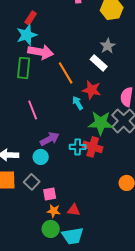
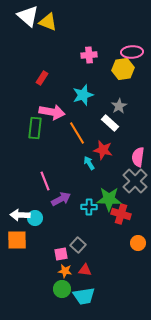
cyan star: (27, 35) -> (83, 95), moved
pink line: (33, 110) -> (45, 181), moved
green star: (101, 123) -> (109, 199), moved
red cross: (93, 147) -> (121, 214), moved
cyan circle: (41, 157) -> (35, 218), moved
gray square: (32, 182) -> (78, 245), moved

